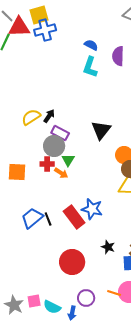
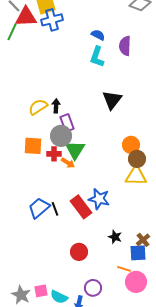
black arrow: (49, 116) -> (56, 106), turned -32
black triangle: (101, 130) -> (112, 100), moved
purple rectangle: (60, 133) -> (67, 123), turned 42
green triangle: (68, 160) -> (75, 150), size x1.5
orange square: (17, 172) -> (33, 146), moved
red circle: (72, 262) -> (79, 252), size x0.7
orange line: (114, 293) -> (124, 269), moved

